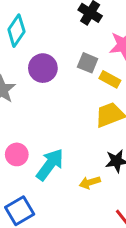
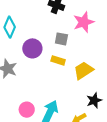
yellow rectangle: (110, 79) -> (58, 60), moved

